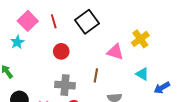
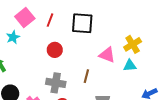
red line: (54, 21) -> (50, 20), turned 32
black square: (87, 22) -> (82, 23), turned 35
cyan triangle: (142, 74) -> (130, 66), moved, turned -40

